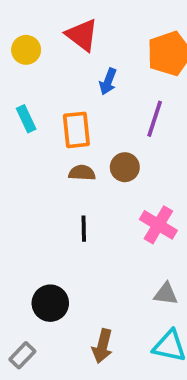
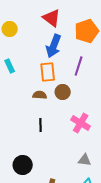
red triangle: (82, 35) -> (52, 18), moved
blue arrow: (108, 82) -> (54, 46), size x1.6
orange rectangle: (76, 130) -> (48, 72), moved

